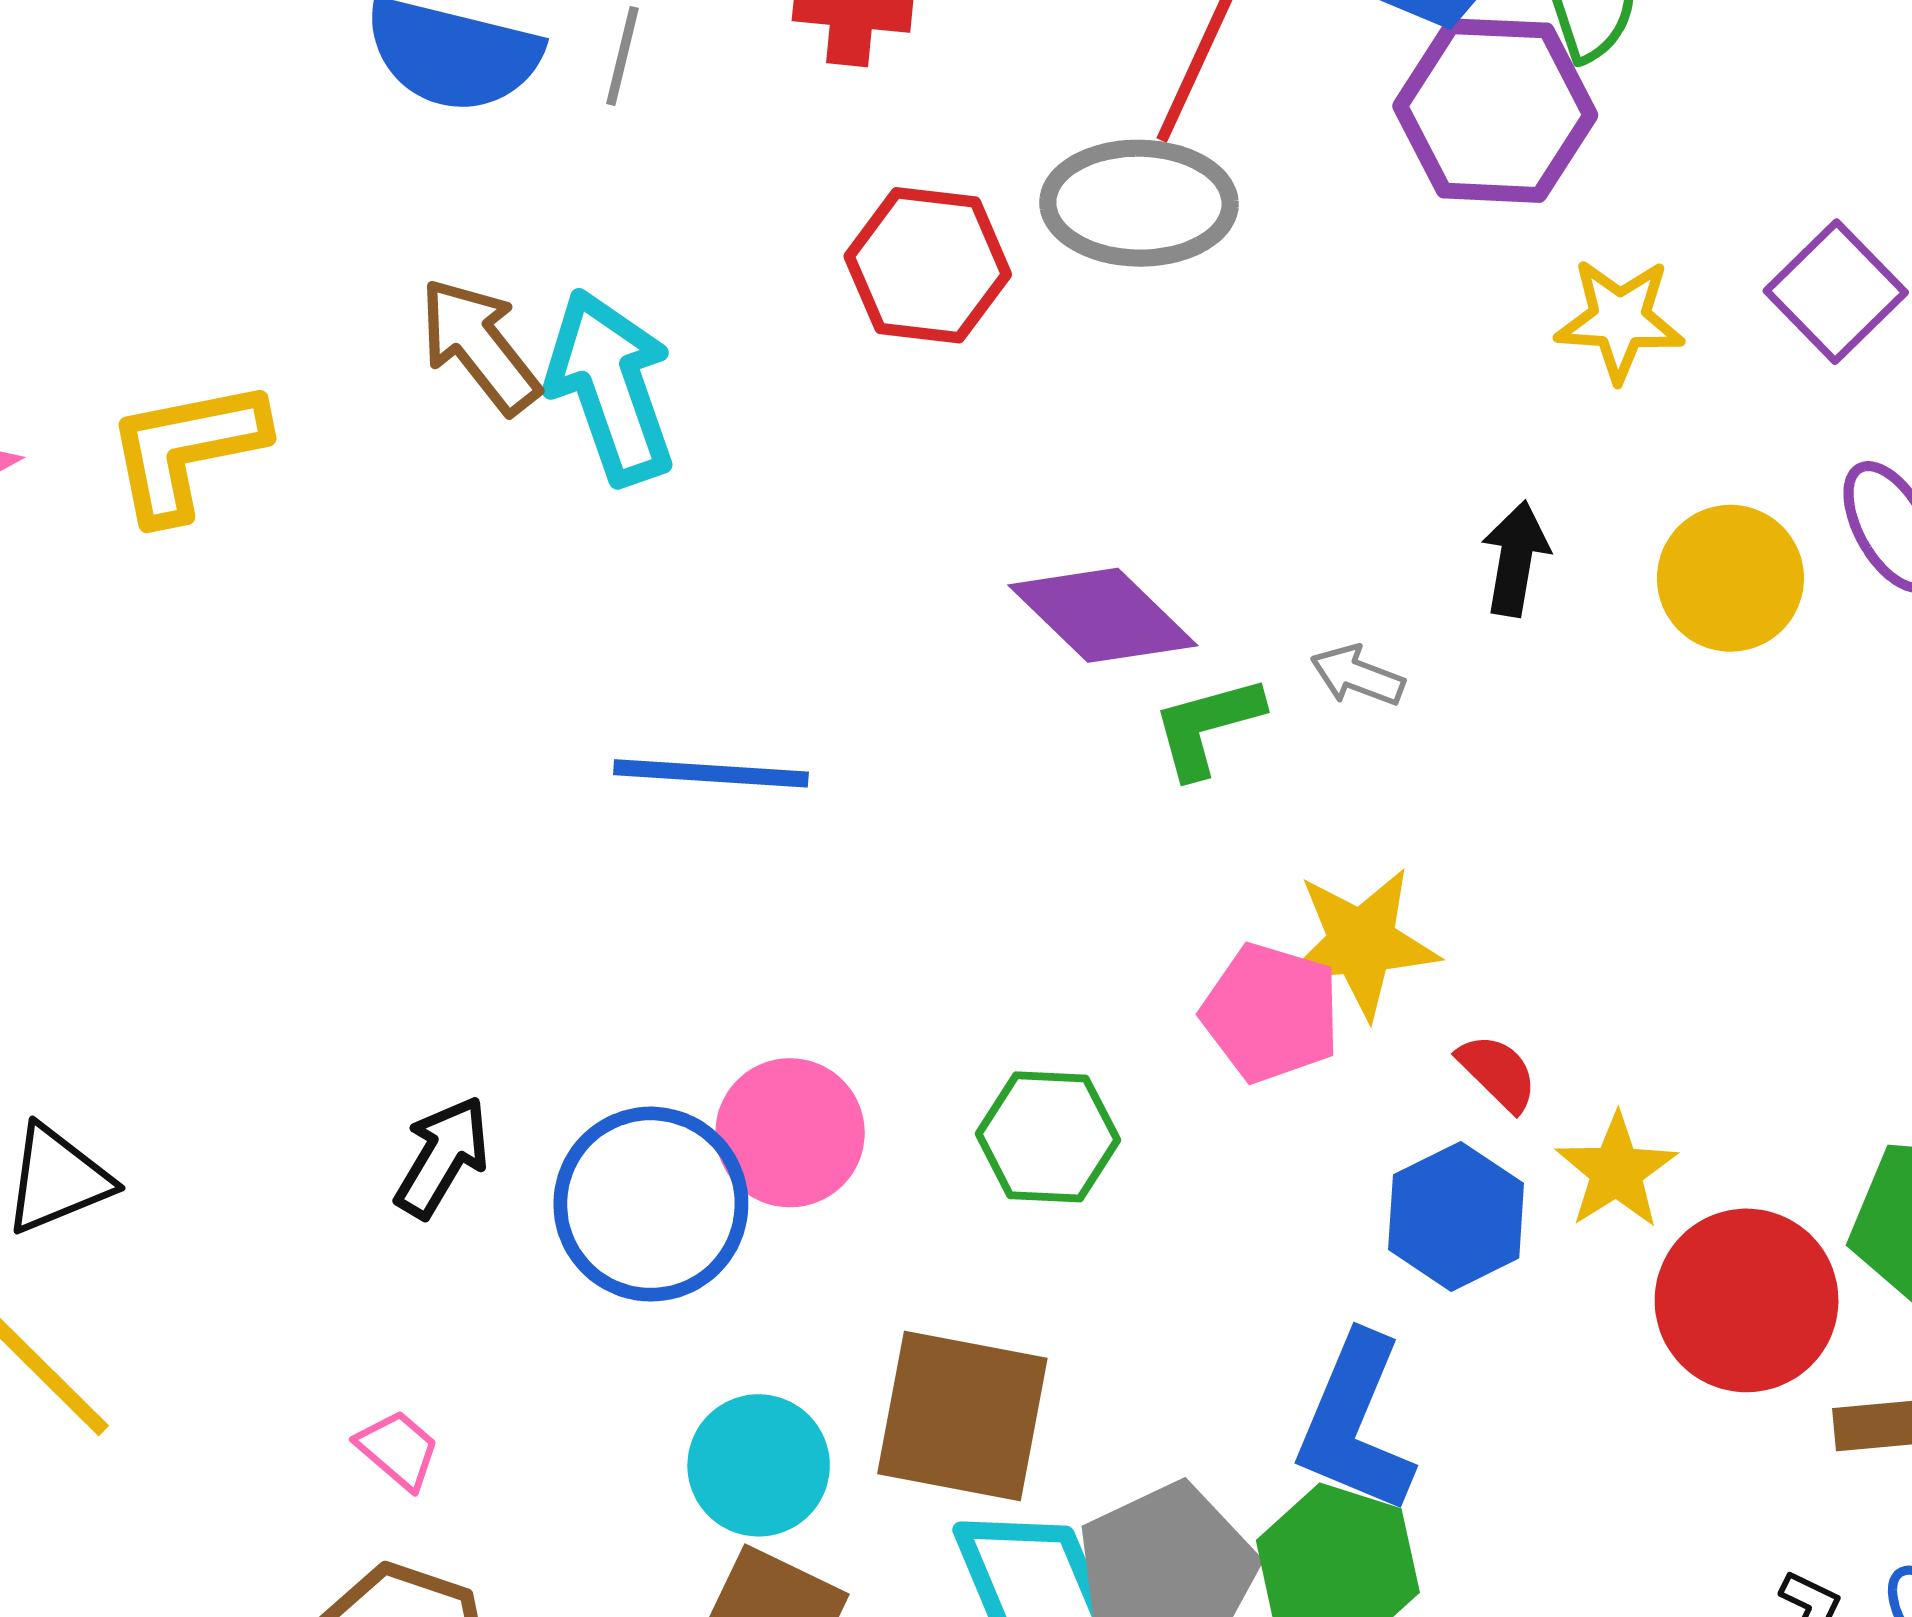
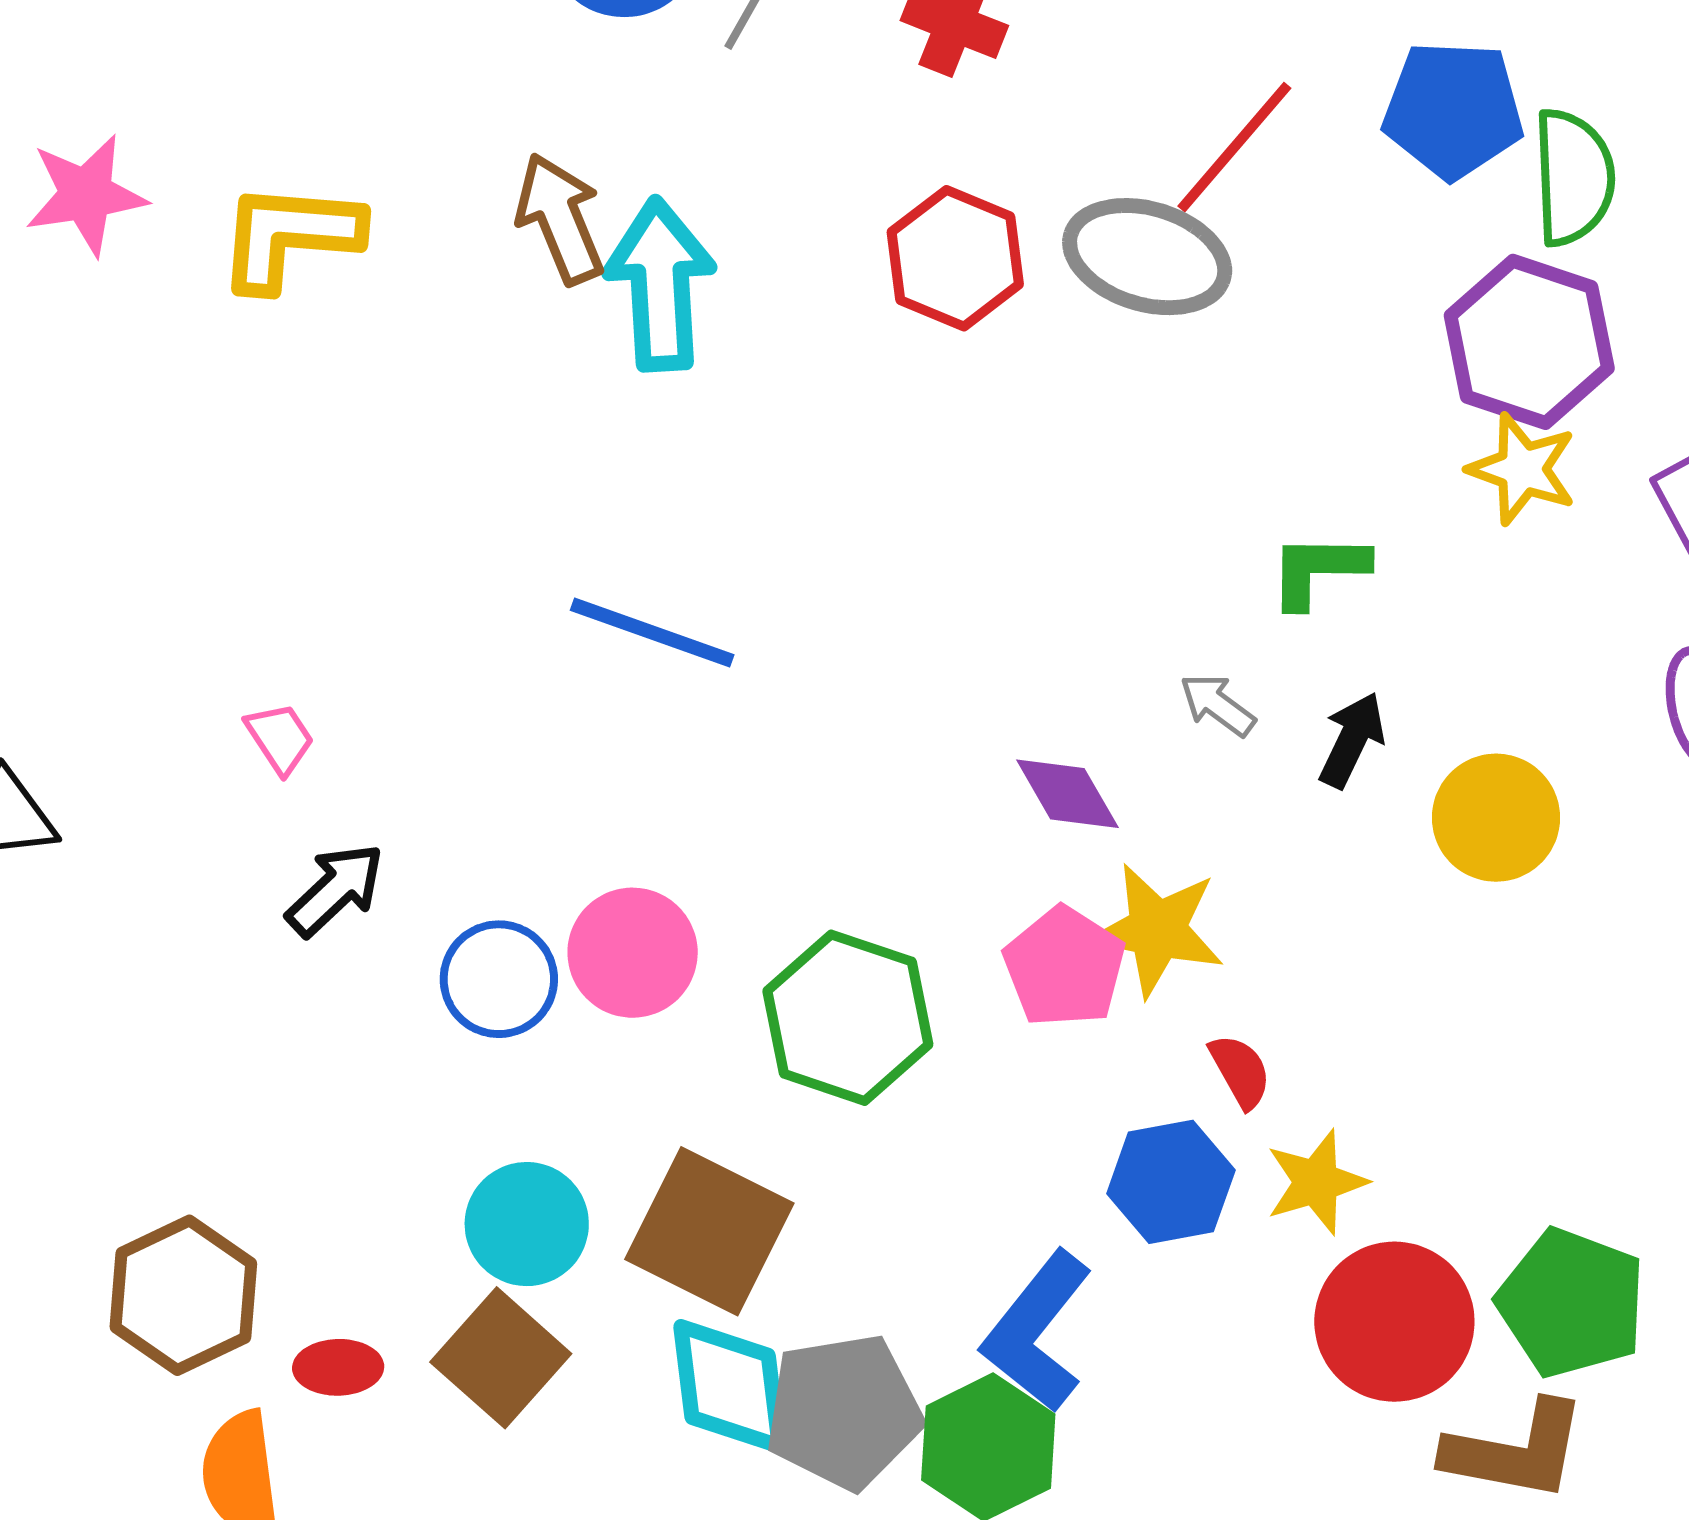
purple hexagon: (1495, 111) -> (1529, 342), moved
black arrow: (1515, 559) -> (1352, 740), moved
yellow circle: (1730, 578) -> (1496, 818), moved
purple diamond: (1103, 615) -> (1067, 794), moved, size x0.7
green L-shape: (1207, 726) -> (1318, 570), moved
green hexagon: (1048, 1137) -> (848, 1018), size x1.4
blue circle: (651, 1204) -> (499, 979), size x0.7
pink trapezoid: (398, 1450) -> (280, 738), moved

